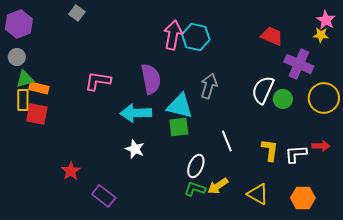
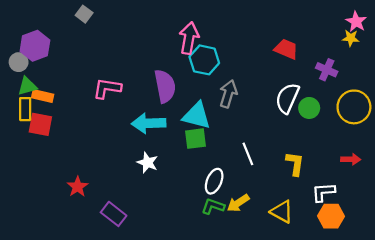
purple hexagon: (19, 24) -> (35, 46), moved
red trapezoid: (272, 36) -> (286, 49), moved
cyan hexagon: (196, 37) -> (204, 60), moved
purple cross: (299, 64) -> (327, 70), size x0.7
white L-shape: (296, 154) -> (323, 192), moved

